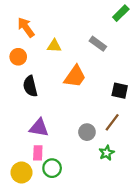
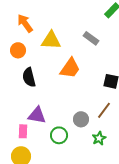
yellow triangle: (54, 46) -> (51, 40), size x1.5
pink rectangle: (38, 153) -> (23, 131), moved
green circle: (52, 168) -> (59, 135), moved

